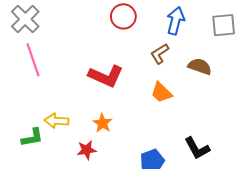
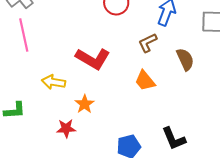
brown semicircle: (200, 66) -> (185, 59), turned 40
yellow arrow: (56, 121) -> (53, 82), moved

